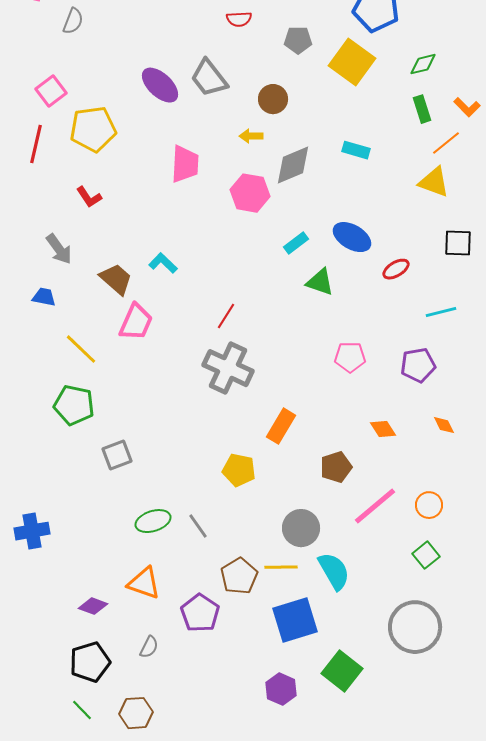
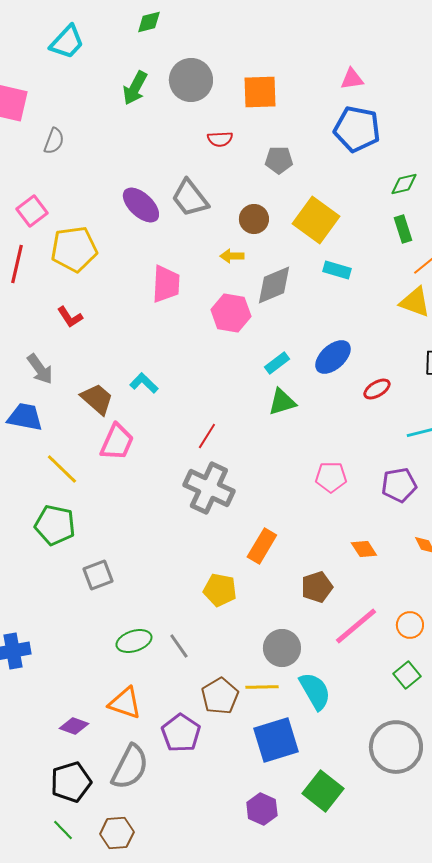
yellow square: (352, 62) -> (316, 220), moved
blue ellipse: (352, 237) -> (333, 357), turned -72
green triangle: (320, 282) -> (282, 402), moved, turned -36
blue trapezoid: (44, 297) -> (25, 417), size x1.5
gray semicircle: (149, 647) -> (130, 767), size x2.0

